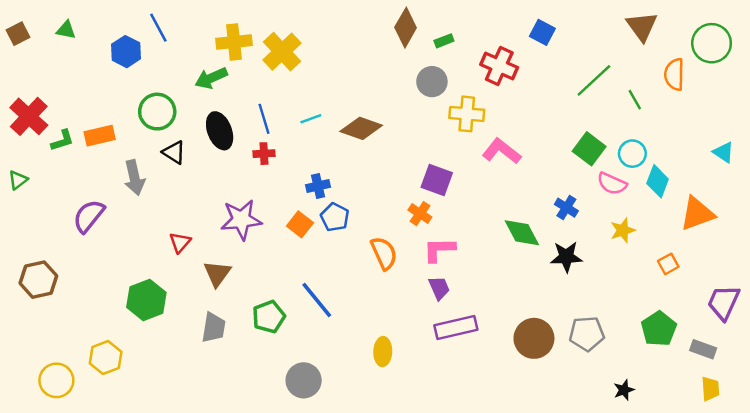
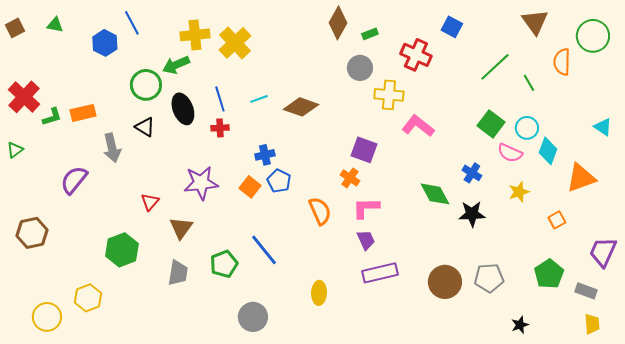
green circle: (157, 112) -> (146, 85), moved

